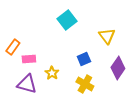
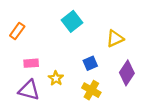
yellow triangle: (107, 36) -> (115, 39), turned 42
orange rectangle: (13, 47) -> (17, 31), moved

